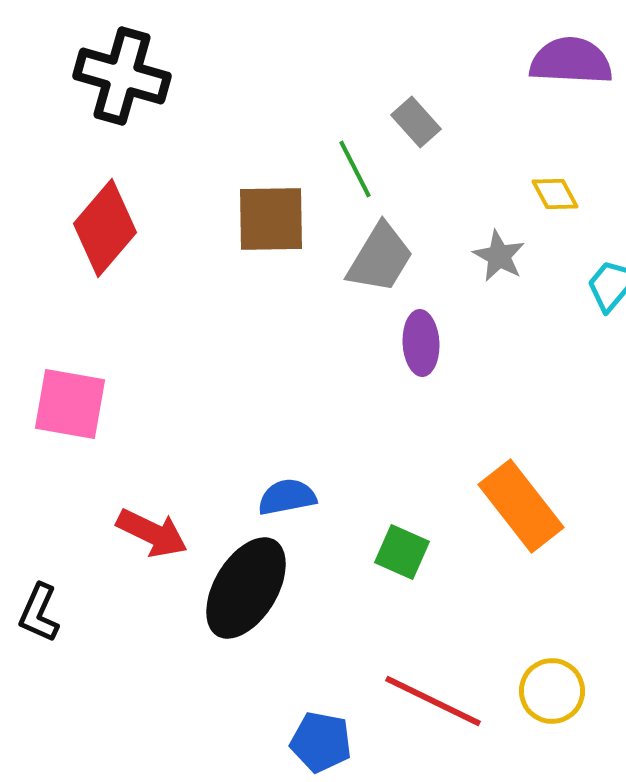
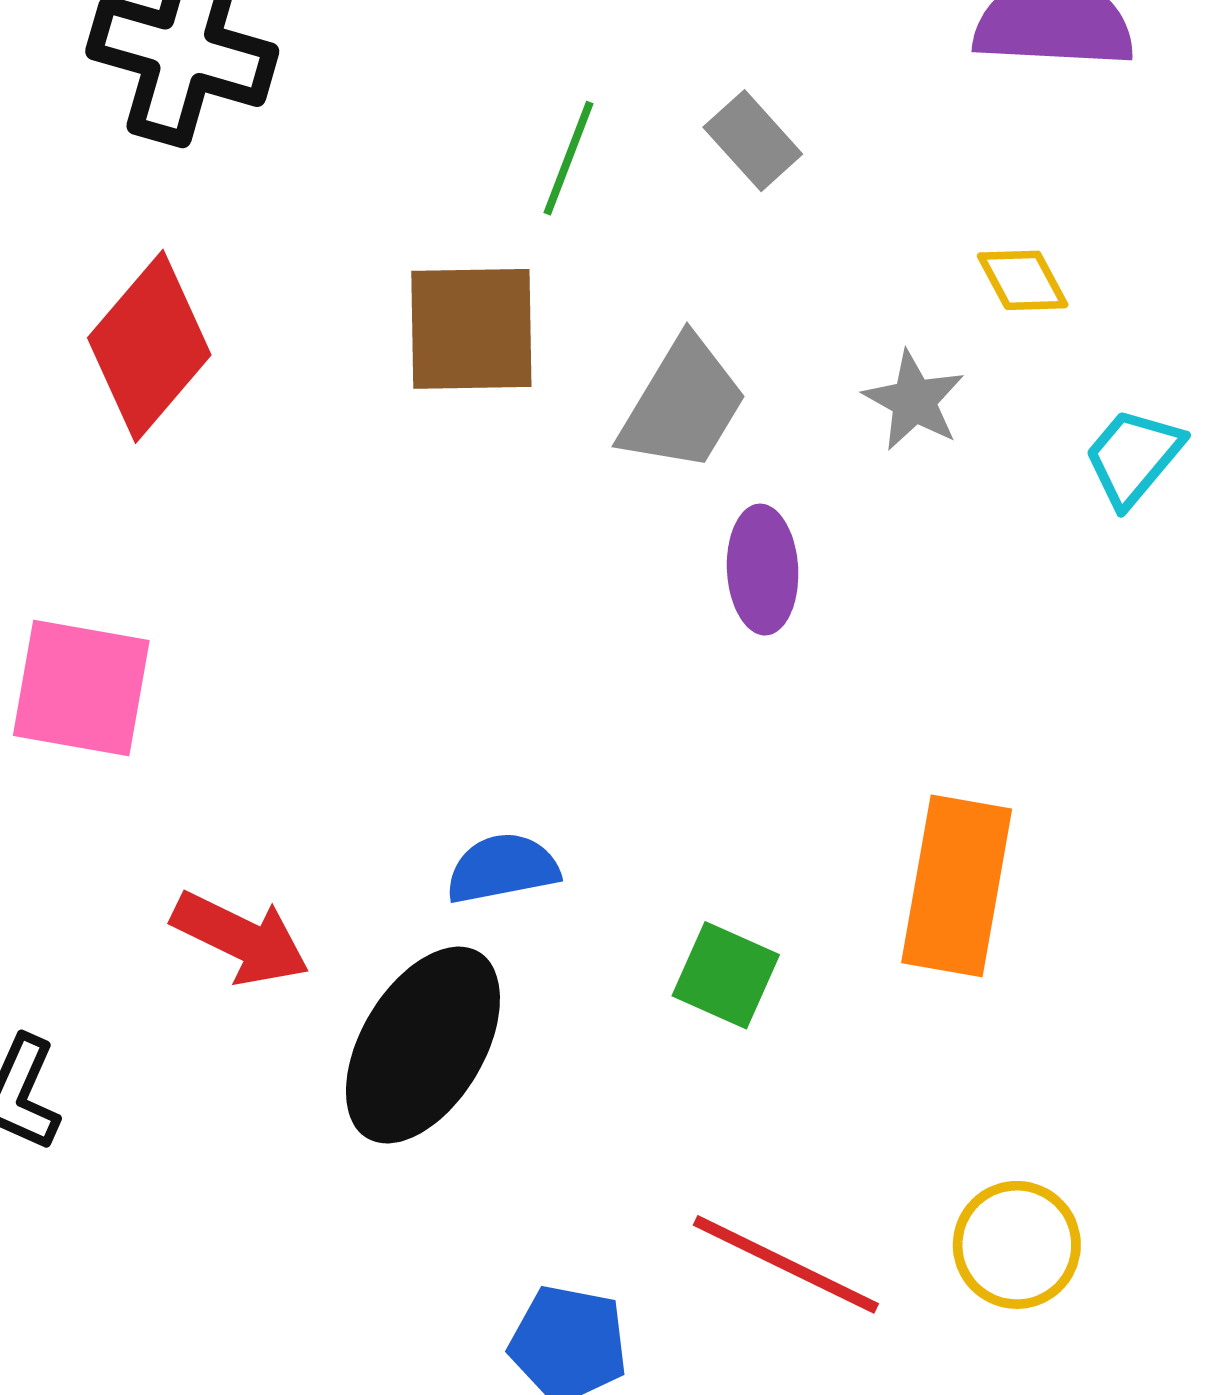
green line: (355, 169) -> (568, 158), moved, turned 48
orange rectangle: (521, 506) -> (957, 886), turned 48

